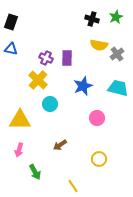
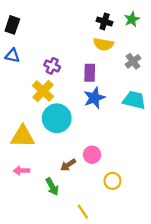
yellow semicircle: (99, 45) -> (103, 44), moved
purple rectangle: (67, 58) -> (90, 73), moved
cyan circle: (50, 104) -> (57, 118), size x1.6
pink circle: (97, 118) -> (92, 155), moved
pink arrow: (19, 150) -> (21, 171), turned 72
green arrow: (35, 172) -> (52, 187), moved

